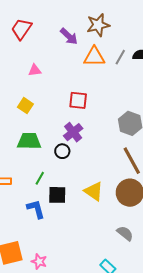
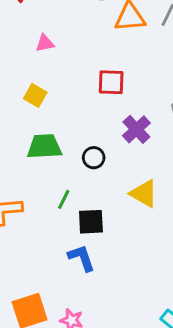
purple cross: (73, 132) -> (136, 129), moved
yellow triangle: (94, 191) -> (144, 194), moved
blue L-shape: (36, 209) -> (82, 258), moved

